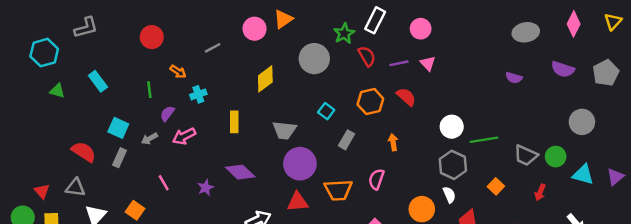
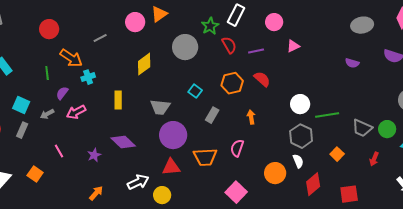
pink triangle: (428, 63) -> (293, 46), moved, turned 48
orange arrow: (178, 72) -> (71, 58), size x1.6

